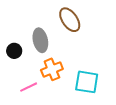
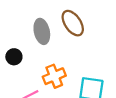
gray ellipse: (40, 40) -> (42, 31), moved

